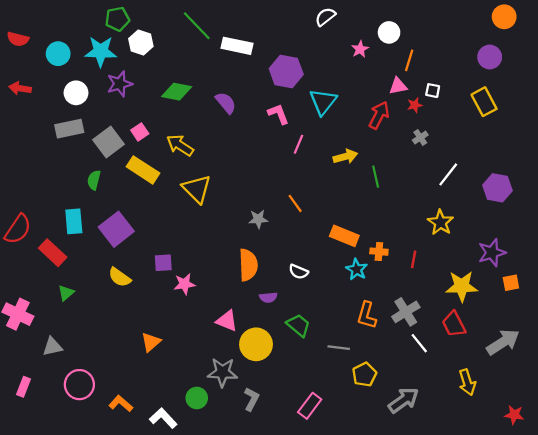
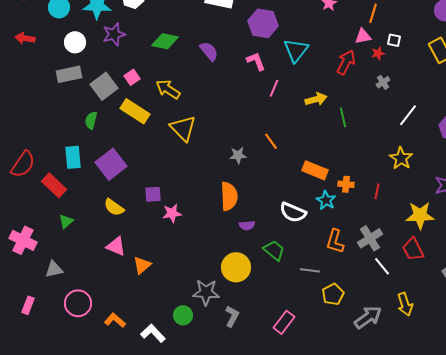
white semicircle: (298, 272) -> (293, 212), moved, size x1.5
pink triangle: (227, 321) -> (116, 246), moved
yellow arrow: (467, 382) -> (405, 304), moved

